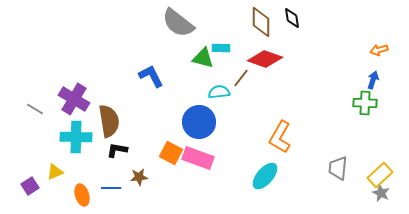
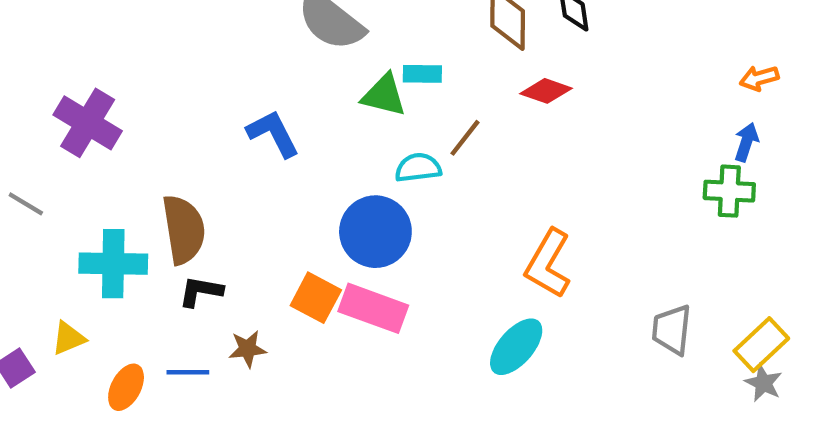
red diamond: (265, 59) -> (546, 91), moved, size x0.7
purple cross: (74, 99) -> (88, 123), moved
orange ellipse: (82, 195) -> (126, 387), turned 45

